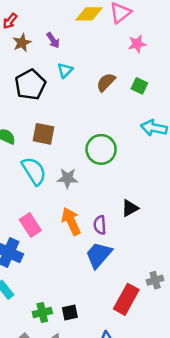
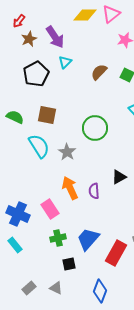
purple arrow: (53, 40) -> (55, 37), size x1.6
gray star: (67, 178) -> (67, 152), turned 30
pink rectangle: (30, 225) -> (50, 209), moved
blue trapezoid: (99, 255) -> (88, 239), moved
green cross: (42, 313) -> (58, 238), moved

